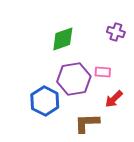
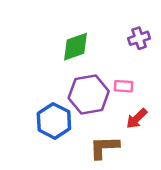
purple cross: (116, 32) -> (139, 38), turned -36

